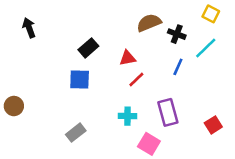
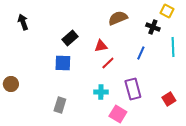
black cross: (177, 34) -> (153, 27), moved
cyan line: (206, 48) -> (173, 47), moved, turned -48
gray rectangle: (76, 133) -> (60, 105), turned -35

